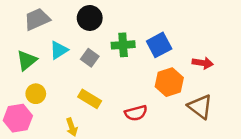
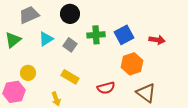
green triangle: (27, 60) -> (13, 40), moved
red arrow: (203, 63) -> (157, 40), moved
brown triangle: (200, 107) -> (146, 93), moved

